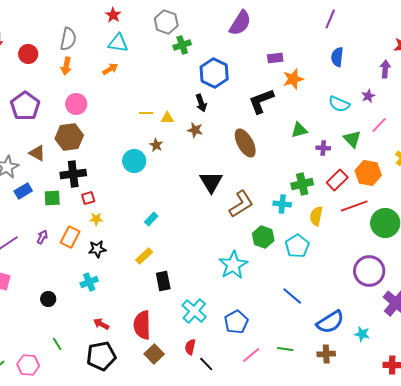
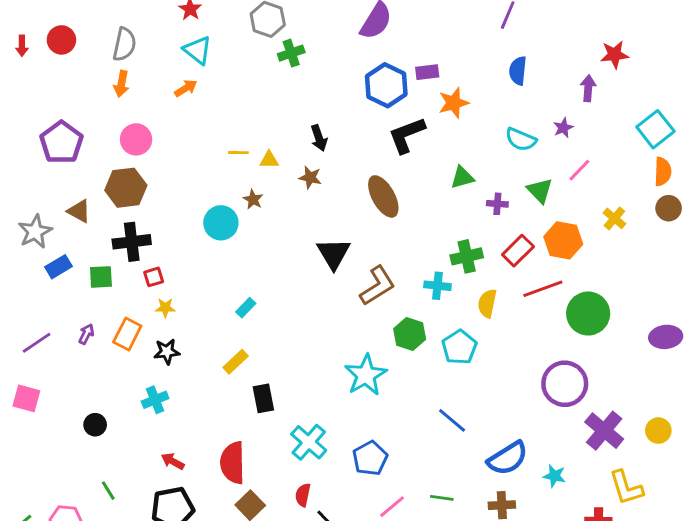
cyan triangle: (118, 43) -> (198, 50), turned 30
red circle: (28, 54) -> (61, 40), moved
blue hexagon: (214, 73) -> (386, 85), moved

